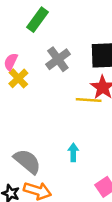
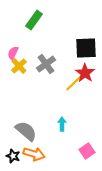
gray cross: (58, 59) -> (46, 64), moved
yellow line: (89, 100) -> (74, 83), turned -48

